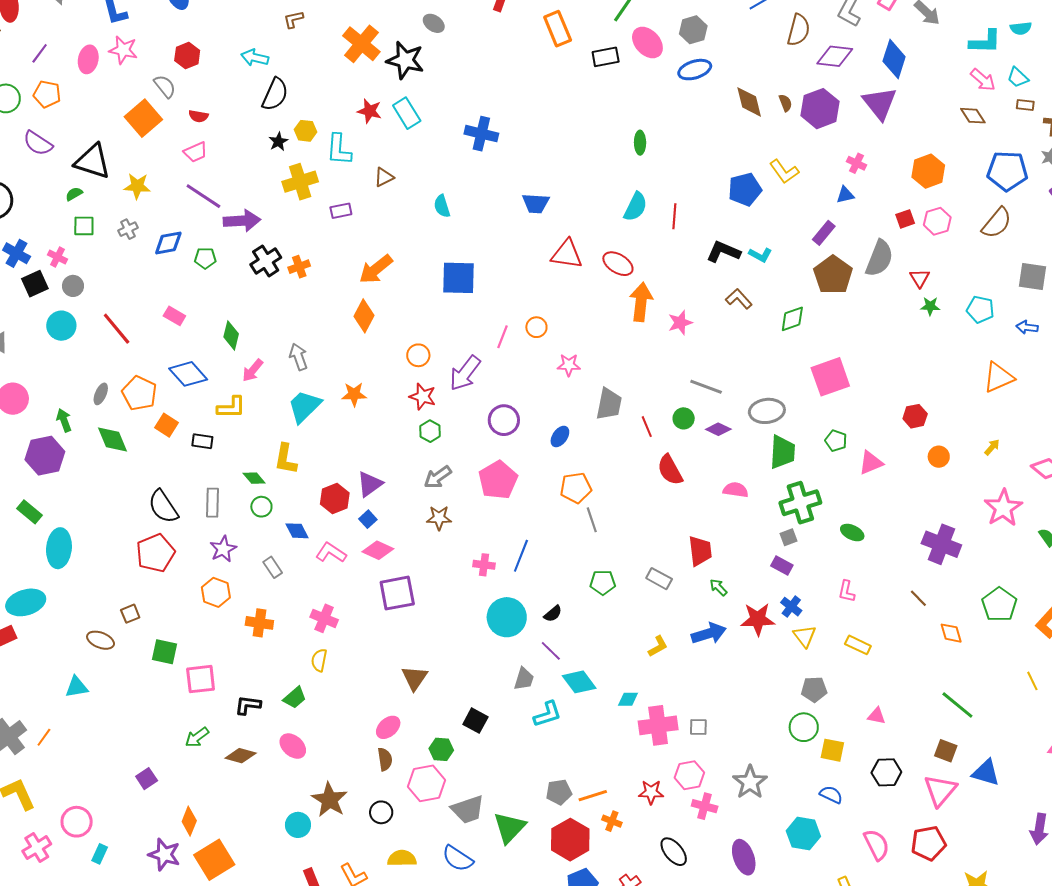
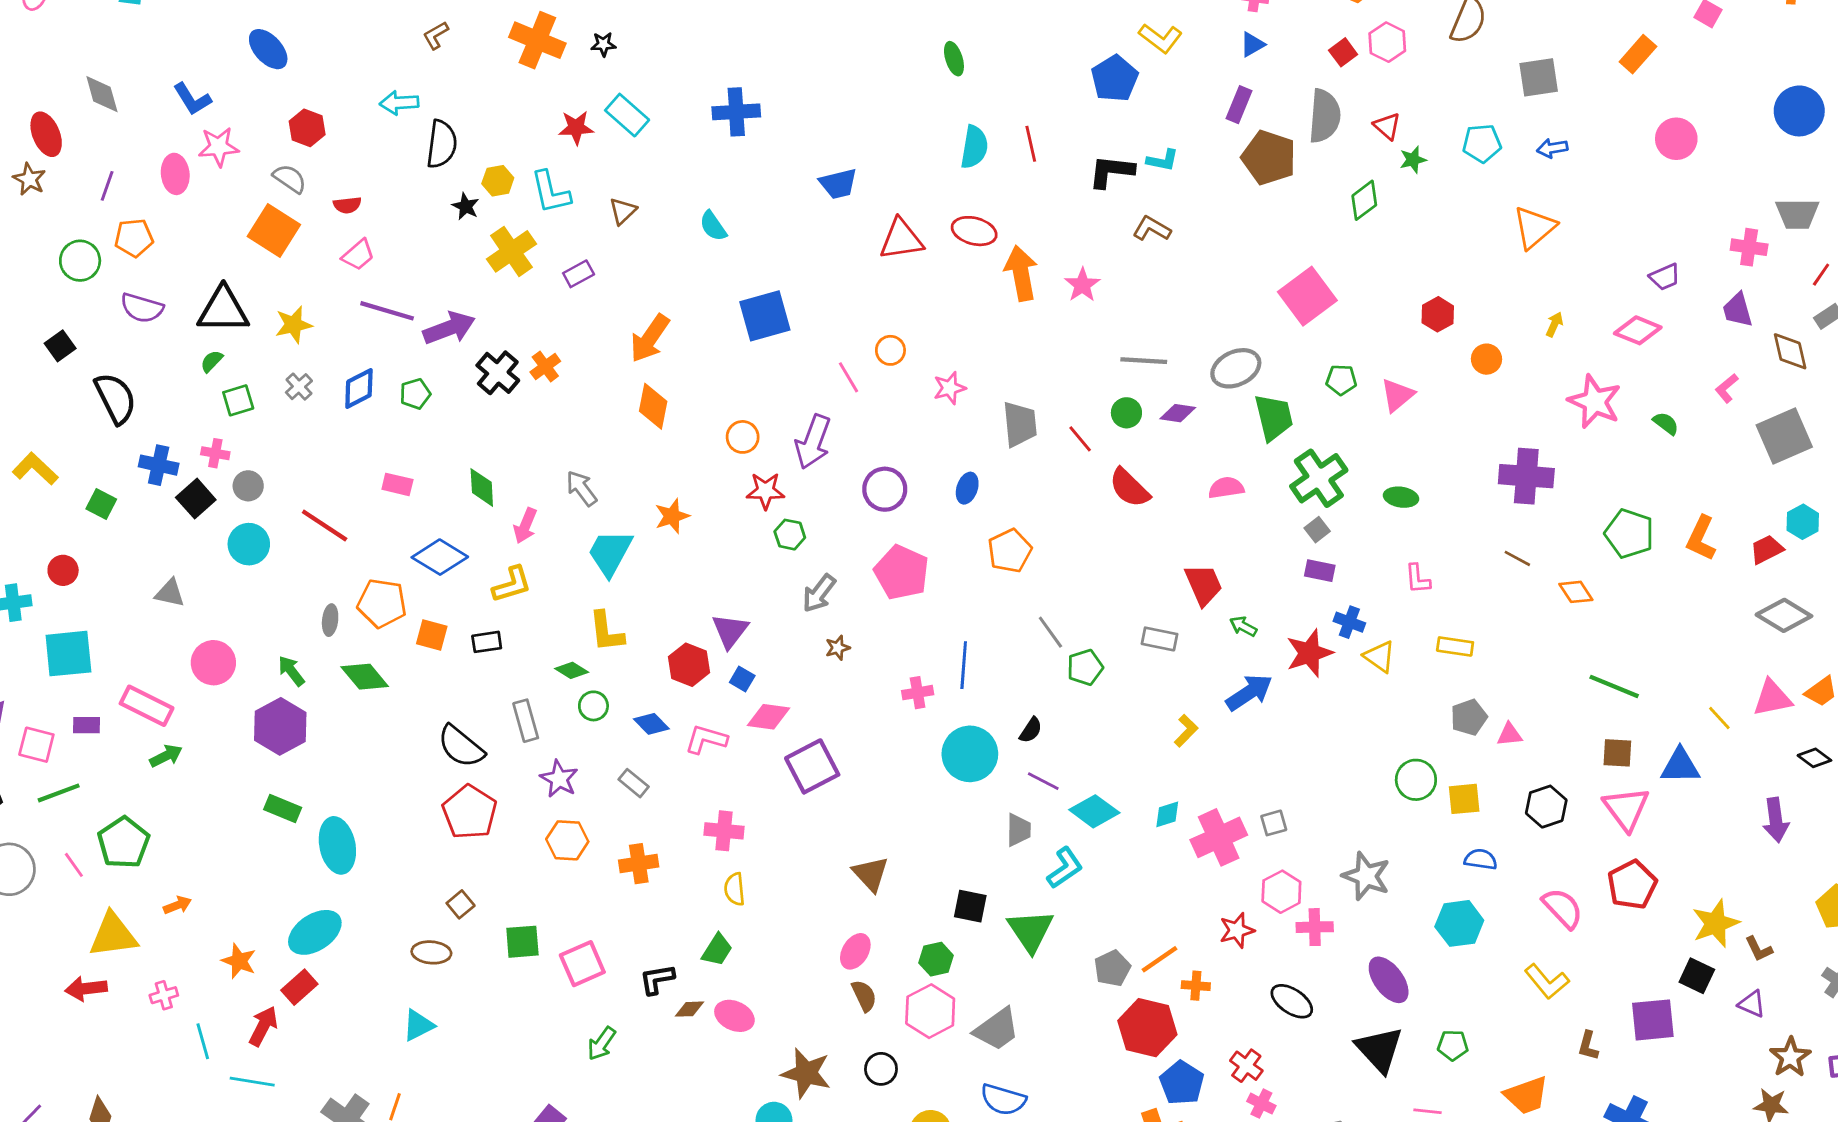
black star: (405, 60) -> (603, 44), size x0.5
green diamond: (792, 319) -> (1364, 200), moved
pink line: (502, 337) -> (848, 377), turned -35
brown star: (439, 518) -> (838, 648), size x0.7
gray line: (592, 520) -> (1050, 632), moved
yellow line: (1032, 681) -> (1719, 718), moved
gray pentagon: (814, 689) -> (1469, 717), moved
brown diamond: (241, 756) -> (689, 1009), moved, size x0.7
green triangle: (509, 827) -> (1031, 931), moved

